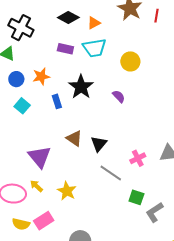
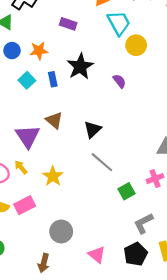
cyan trapezoid: (94, 48) -> (119, 23), moved, turned -115
cyan square: (22, 106) -> (27, 80), moved
brown triangle: (74, 138) -> (54, 120), moved
pink cross: (138, 158) -> (155, 179), moved
green square: (136, 197) -> (126, 191), turned 35
gray L-shape: (154, 212) -> (143, 223), moved

